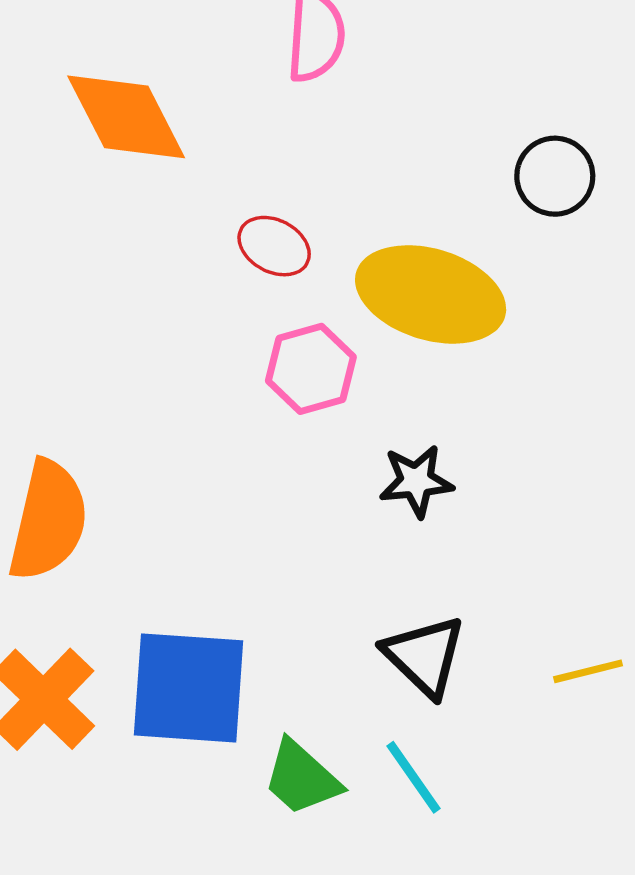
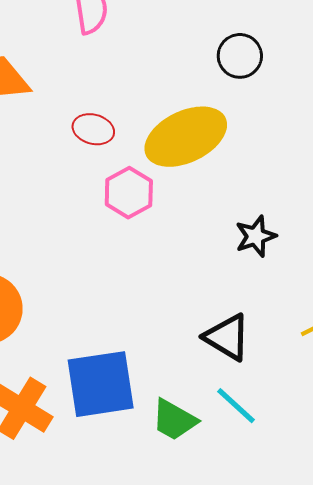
yellow ellipse: (431, 294) -> (186, 137), turned -30
black star: (416, 481) -> (256, 236), moved

